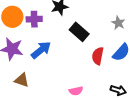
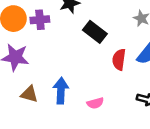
blue arrow: (41, 50) -> (61, 91), moved, turned -45

